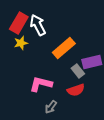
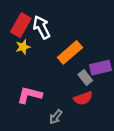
pink L-shape: (41, 84) -> (29, 95), moved

